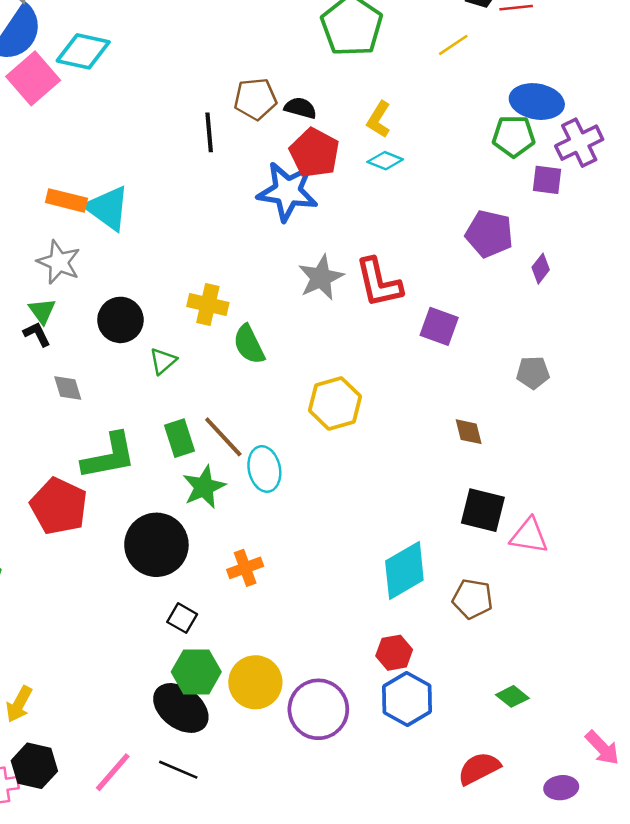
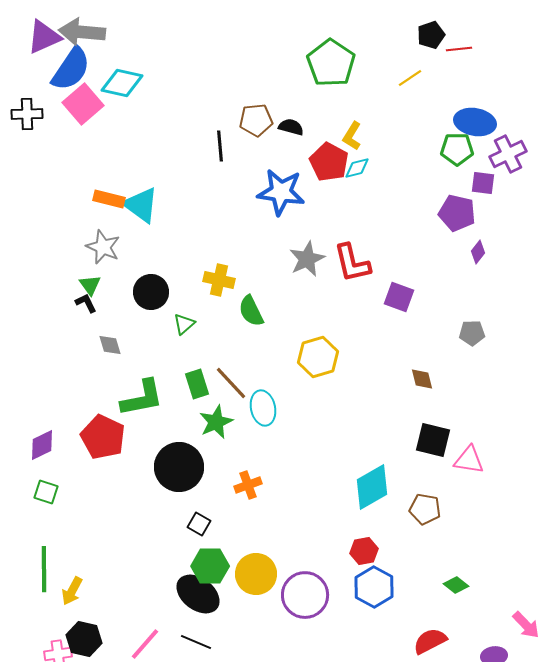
red pentagon: (314, 153) -> (329, 162), moved
cyan diamond: (385, 161) -> (357, 168), turned -36
purple pentagon: (489, 234) -> (457, 213), moved

